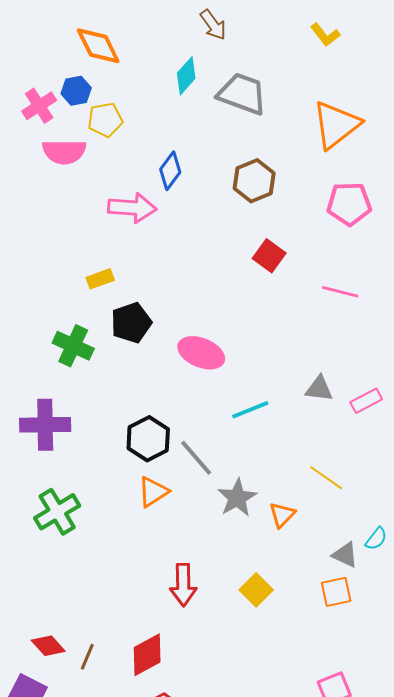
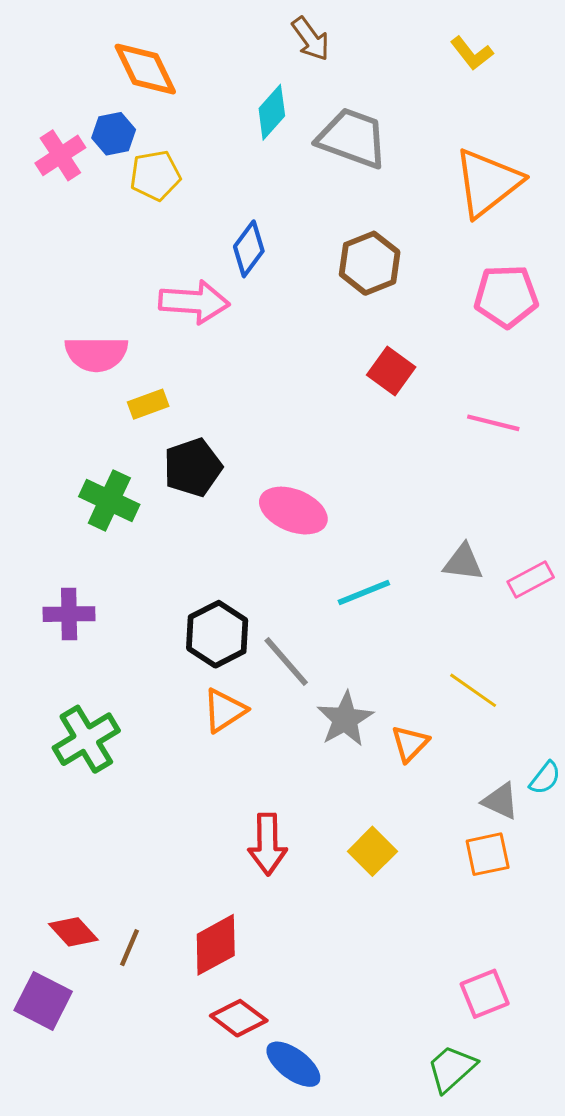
pink semicircle: (64, 152) -> (96, 354), moved
purple cross: (45, 425) -> (69, 614), size x0.7

